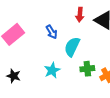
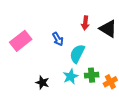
cyan star: (52, 70) -> (71, 76), moved
black star: (14, 76) -> (42, 83), moved

